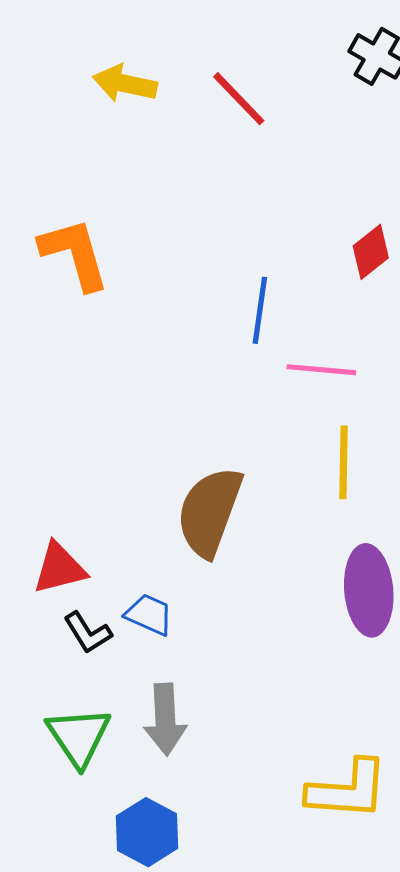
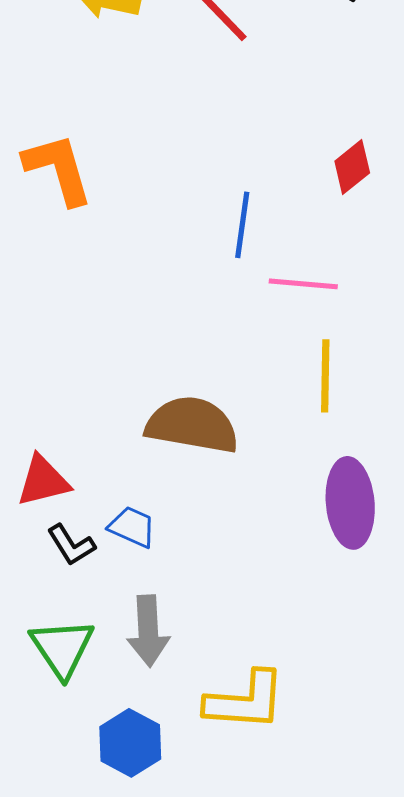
brown semicircle: (210, 512) -> (192, 425), turned 80
yellow L-shape: (348, 790) -> (245, 701), moved

